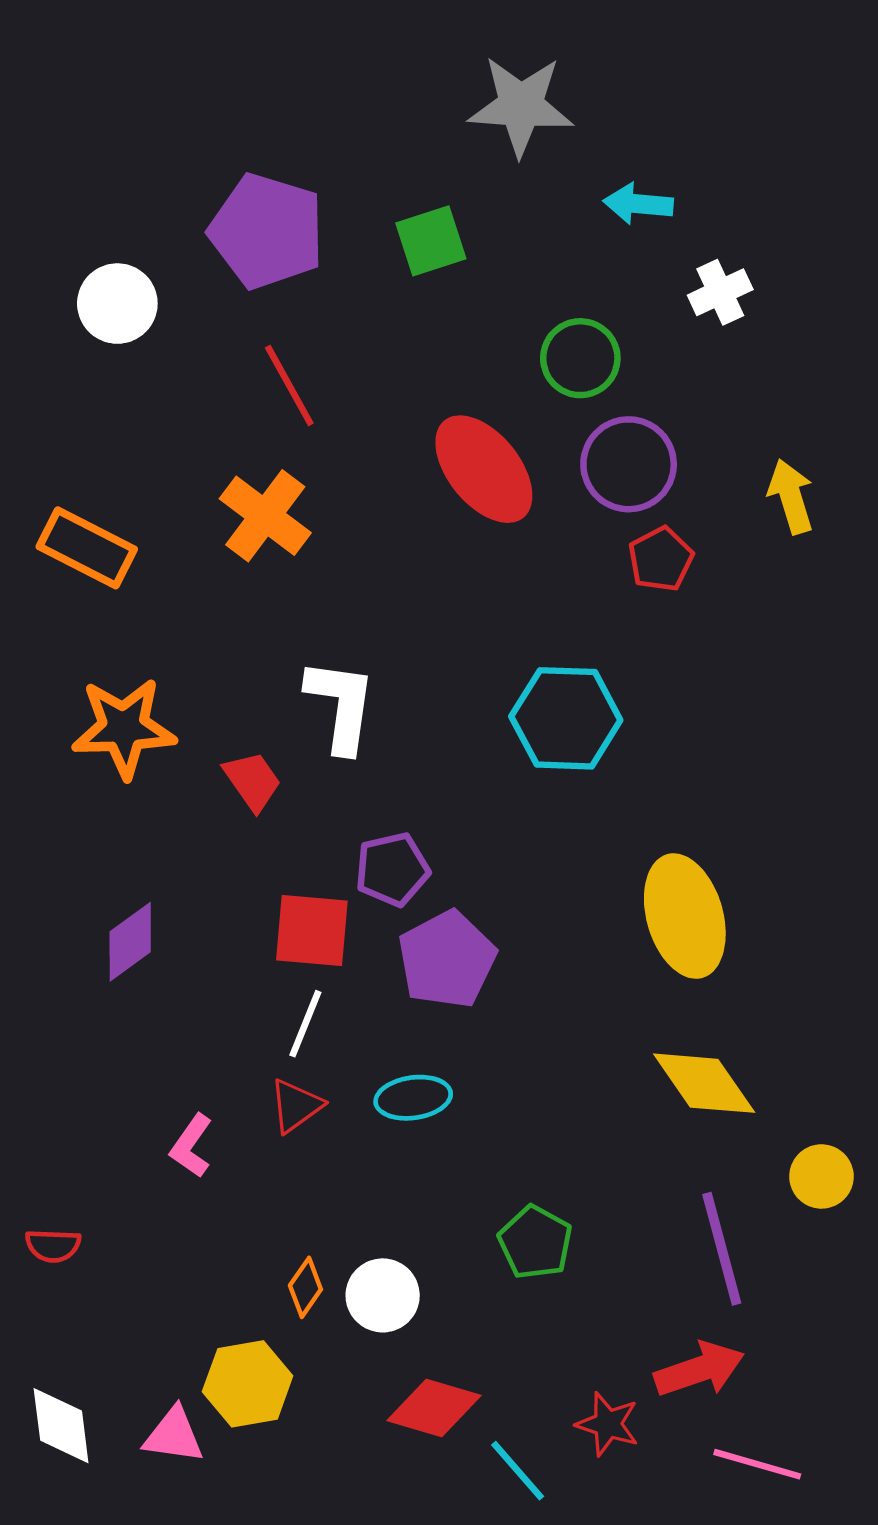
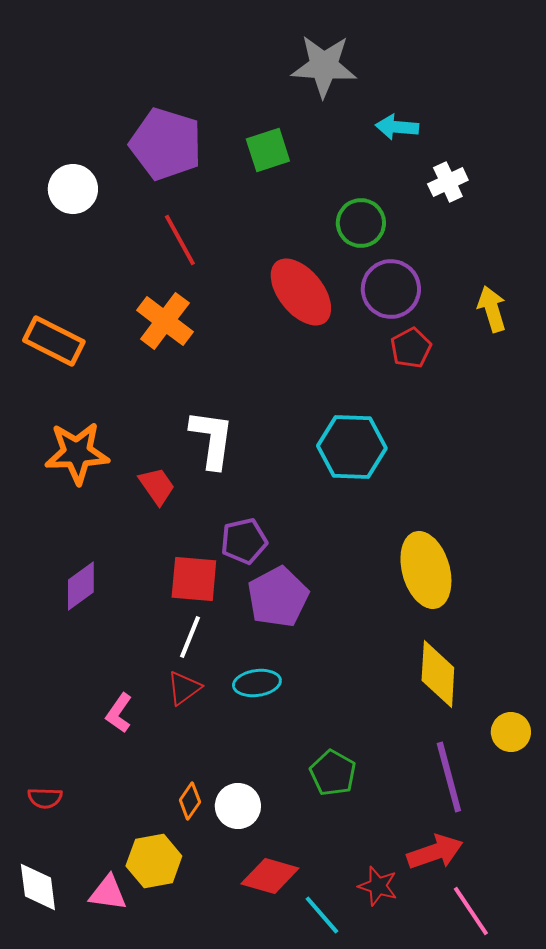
yellow diamond: (704, 1083) -> (438, 674), turned 38
red semicircle: (53, 1246) -> (45, 798), moved
pink line: (757, 1464) -> (471, 911), turned 40

